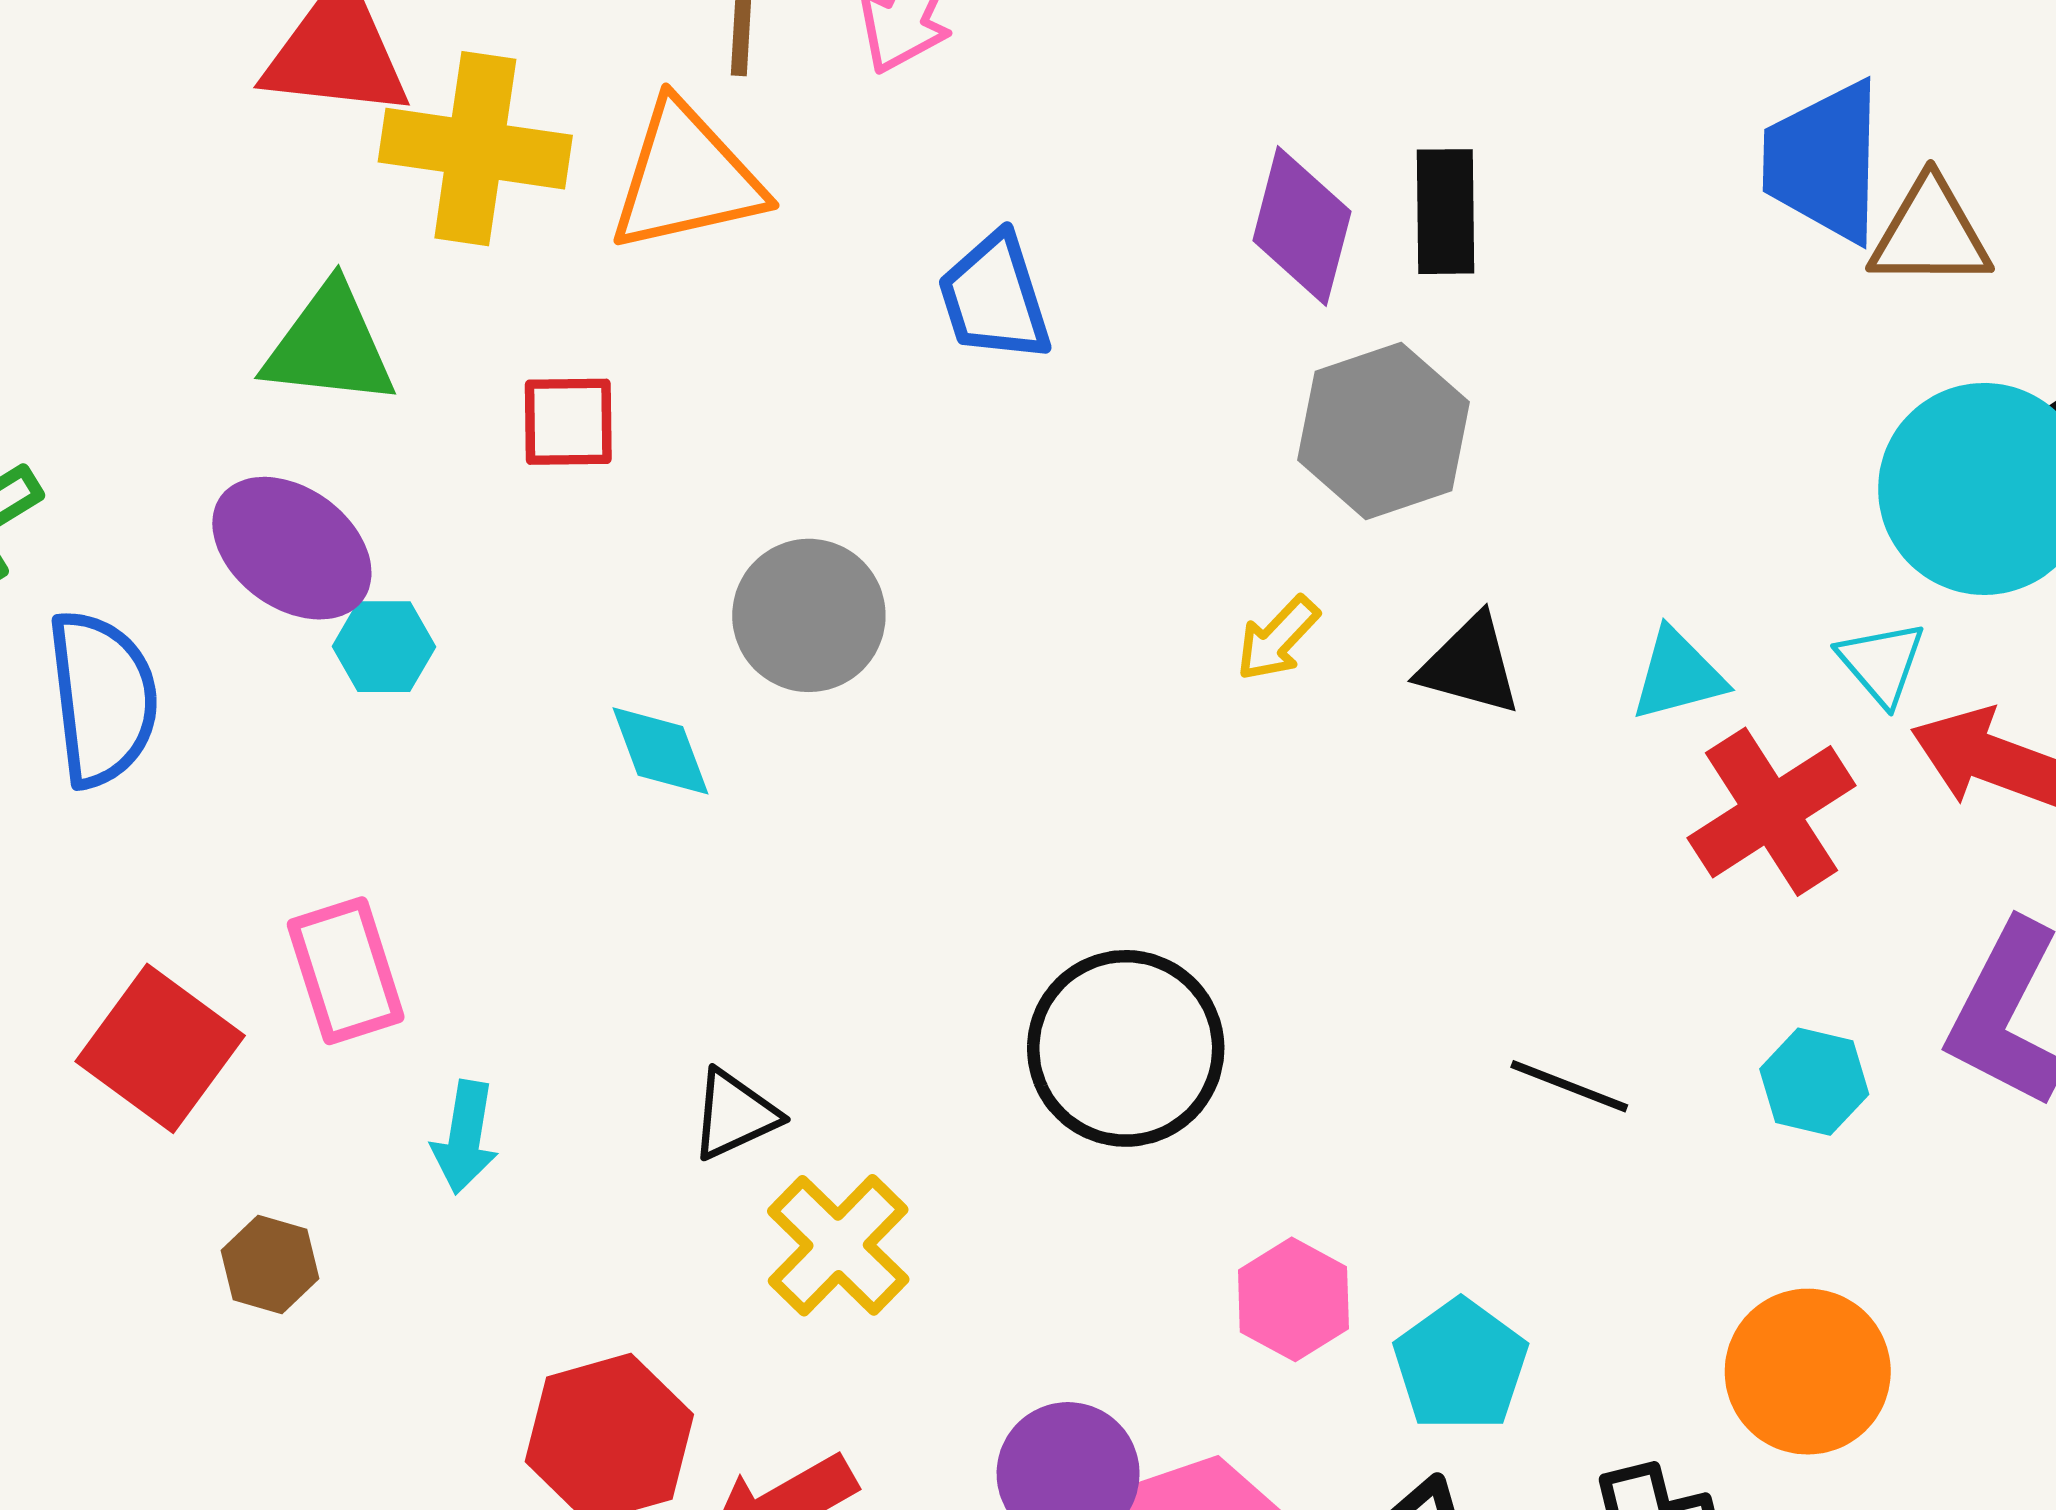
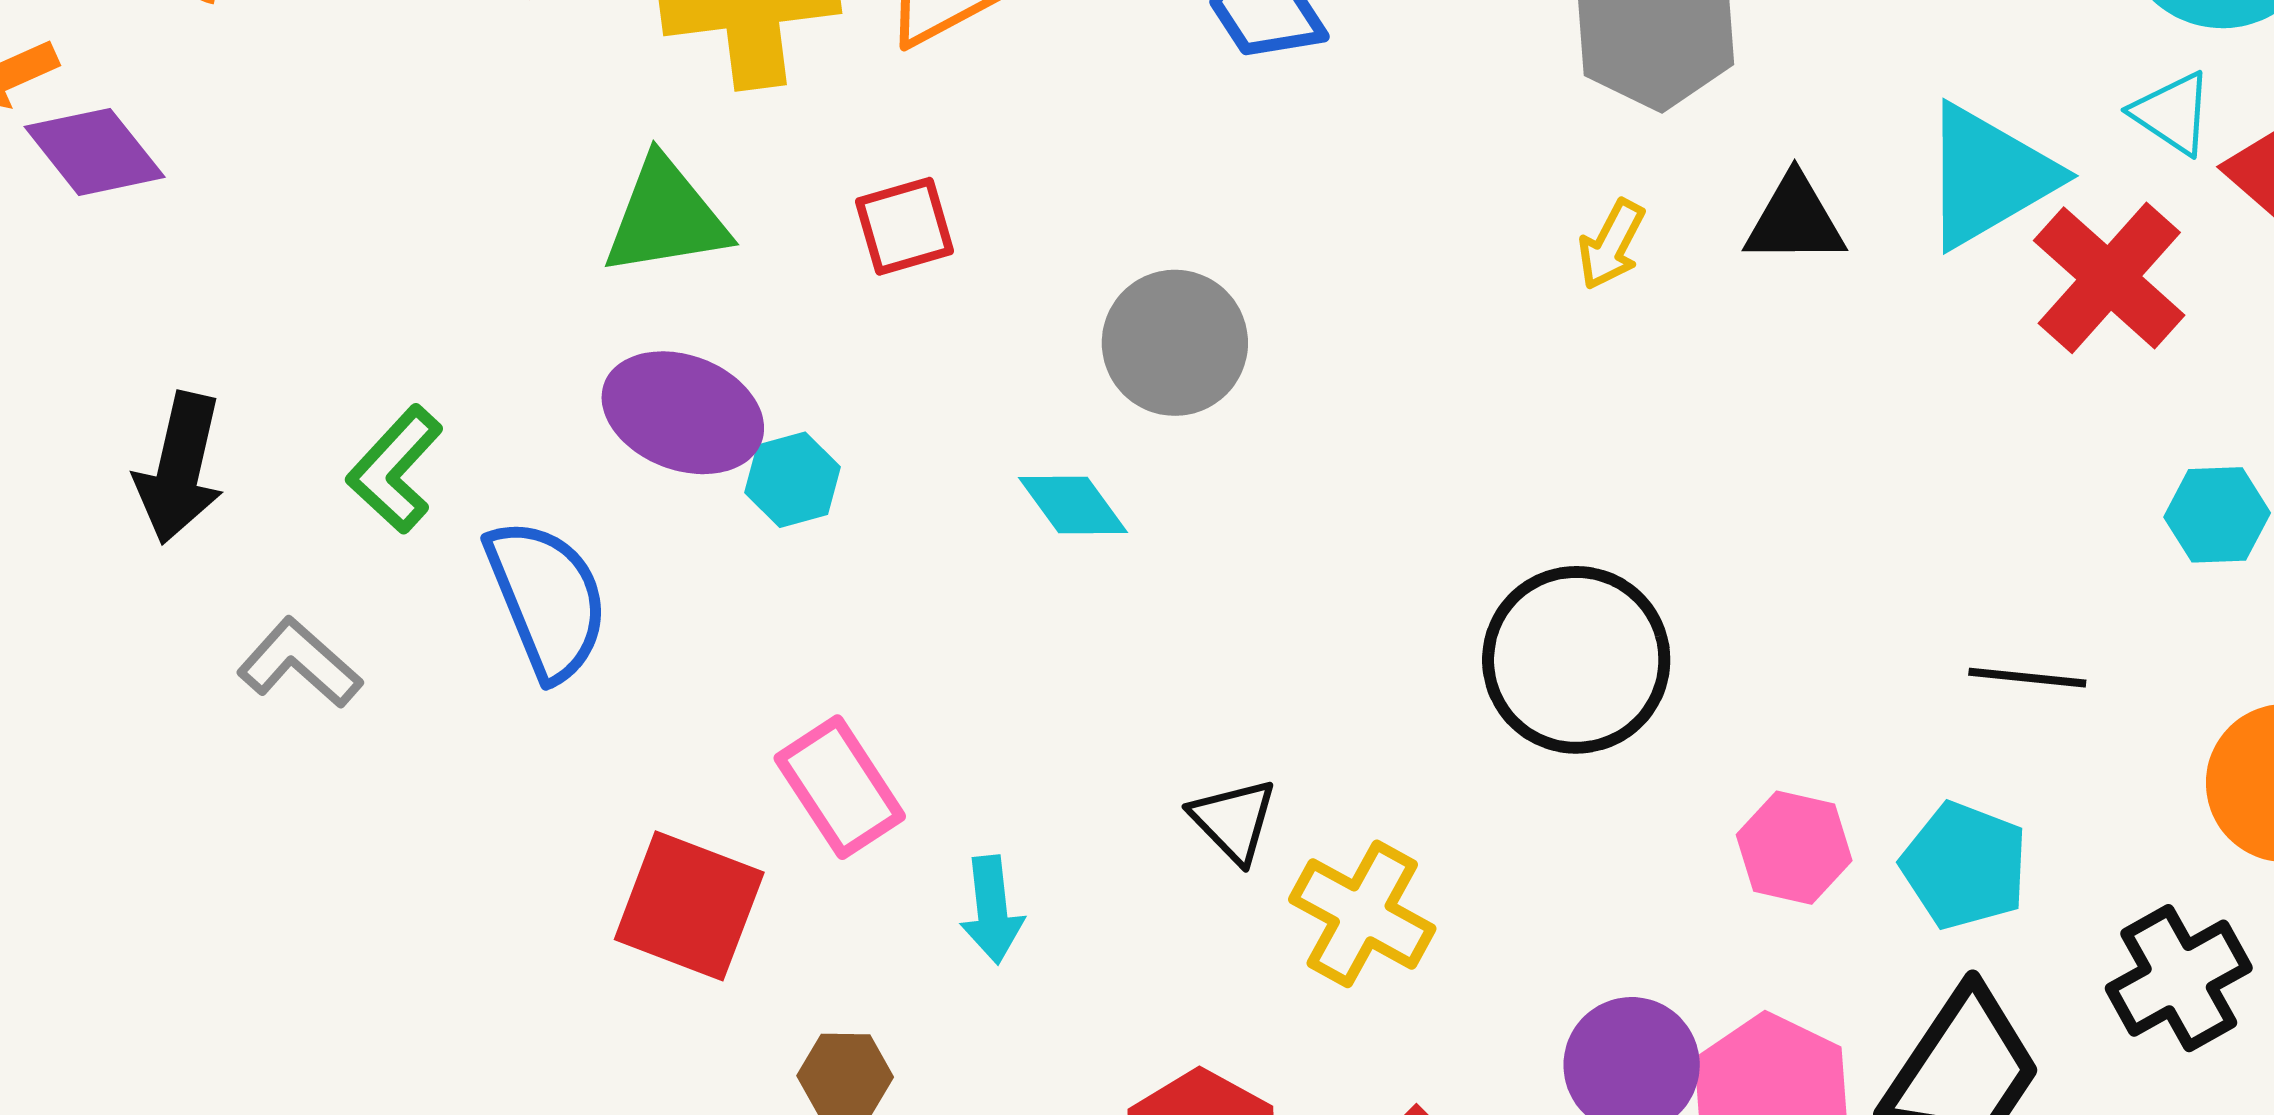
cyan triangle: (1678, 675) -> (1988, 176), size x1.6
black line: (1569, 1086) -> (2027, 678), moved
black triangle: (734, 1115) -> (1234, 820), turned -34

